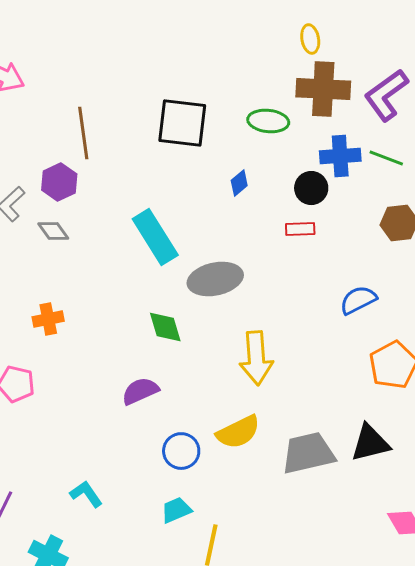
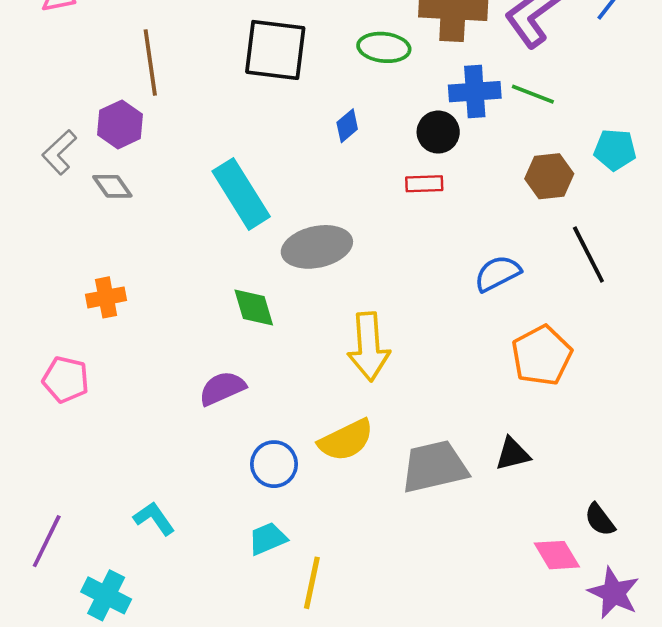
black triangle: (370, 443) -> (513, 454), size x0.7

